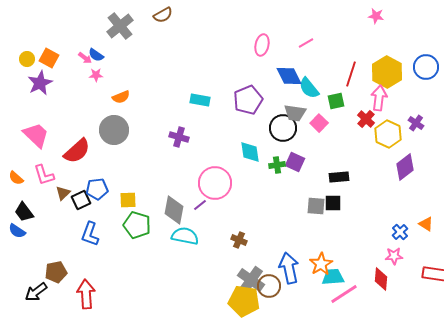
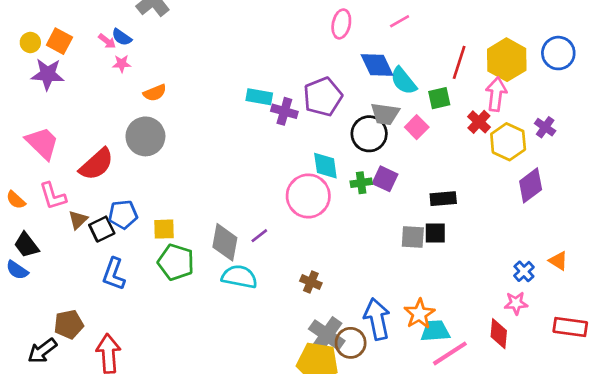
purple star: (40, 83) -> (48, 74), turned 30
purple cross: (179, 137) -> (284, 111), moved
pink circle: (215, 183) -> (308, 196), moved

